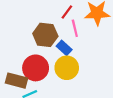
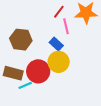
brown hexagon: (45, 35) -> (21, 40), moved
red circle: (36, 68) -> (38, 71), moved

